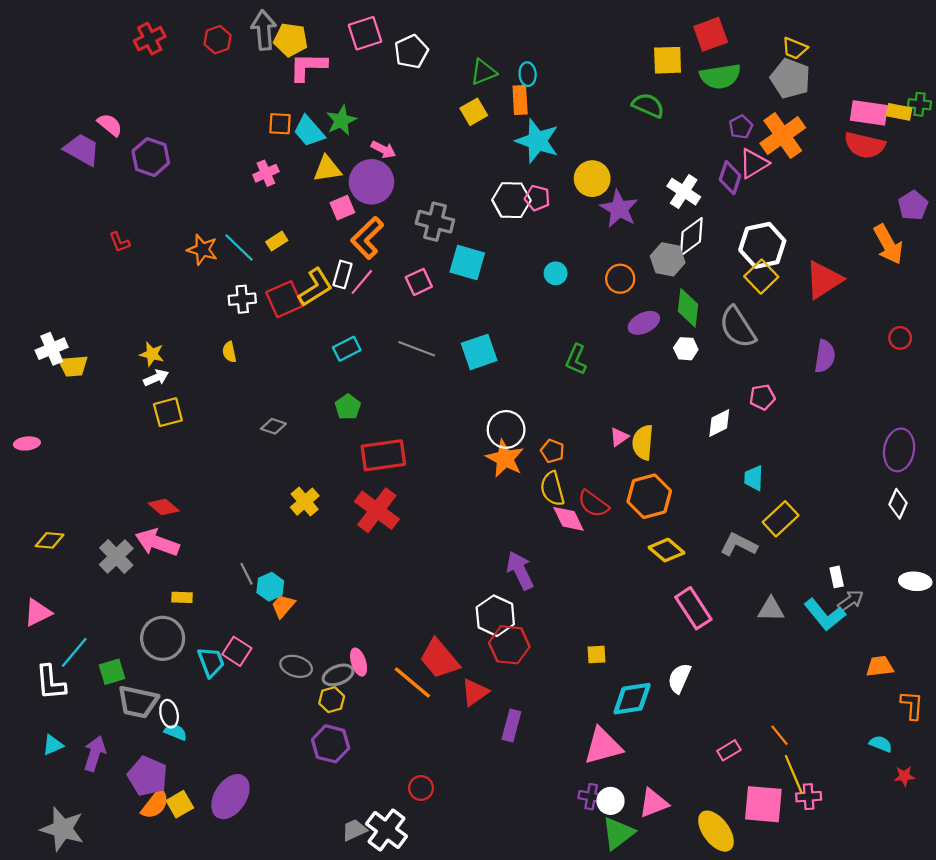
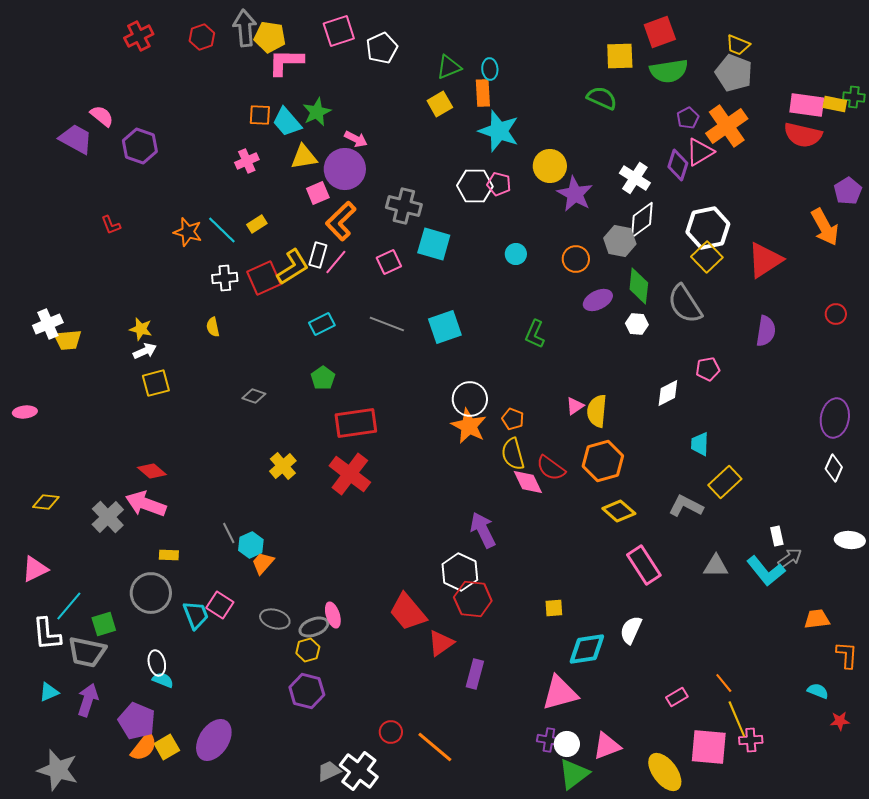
orange line: (412, 682) -> (435, 747), moved
gray trapezoid: (138, 702) -> (87, 652), moved

